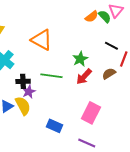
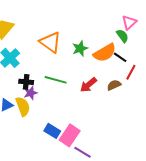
green semicircle: (105, 16) -> (122, 36), moved
orange semicircle: (92, 17) -> (105, 53), moved, size x1.6
green star: (80, 59) -> (80, 48), moved
pink rectangle: (91, 113) -> (70, 135), moved

